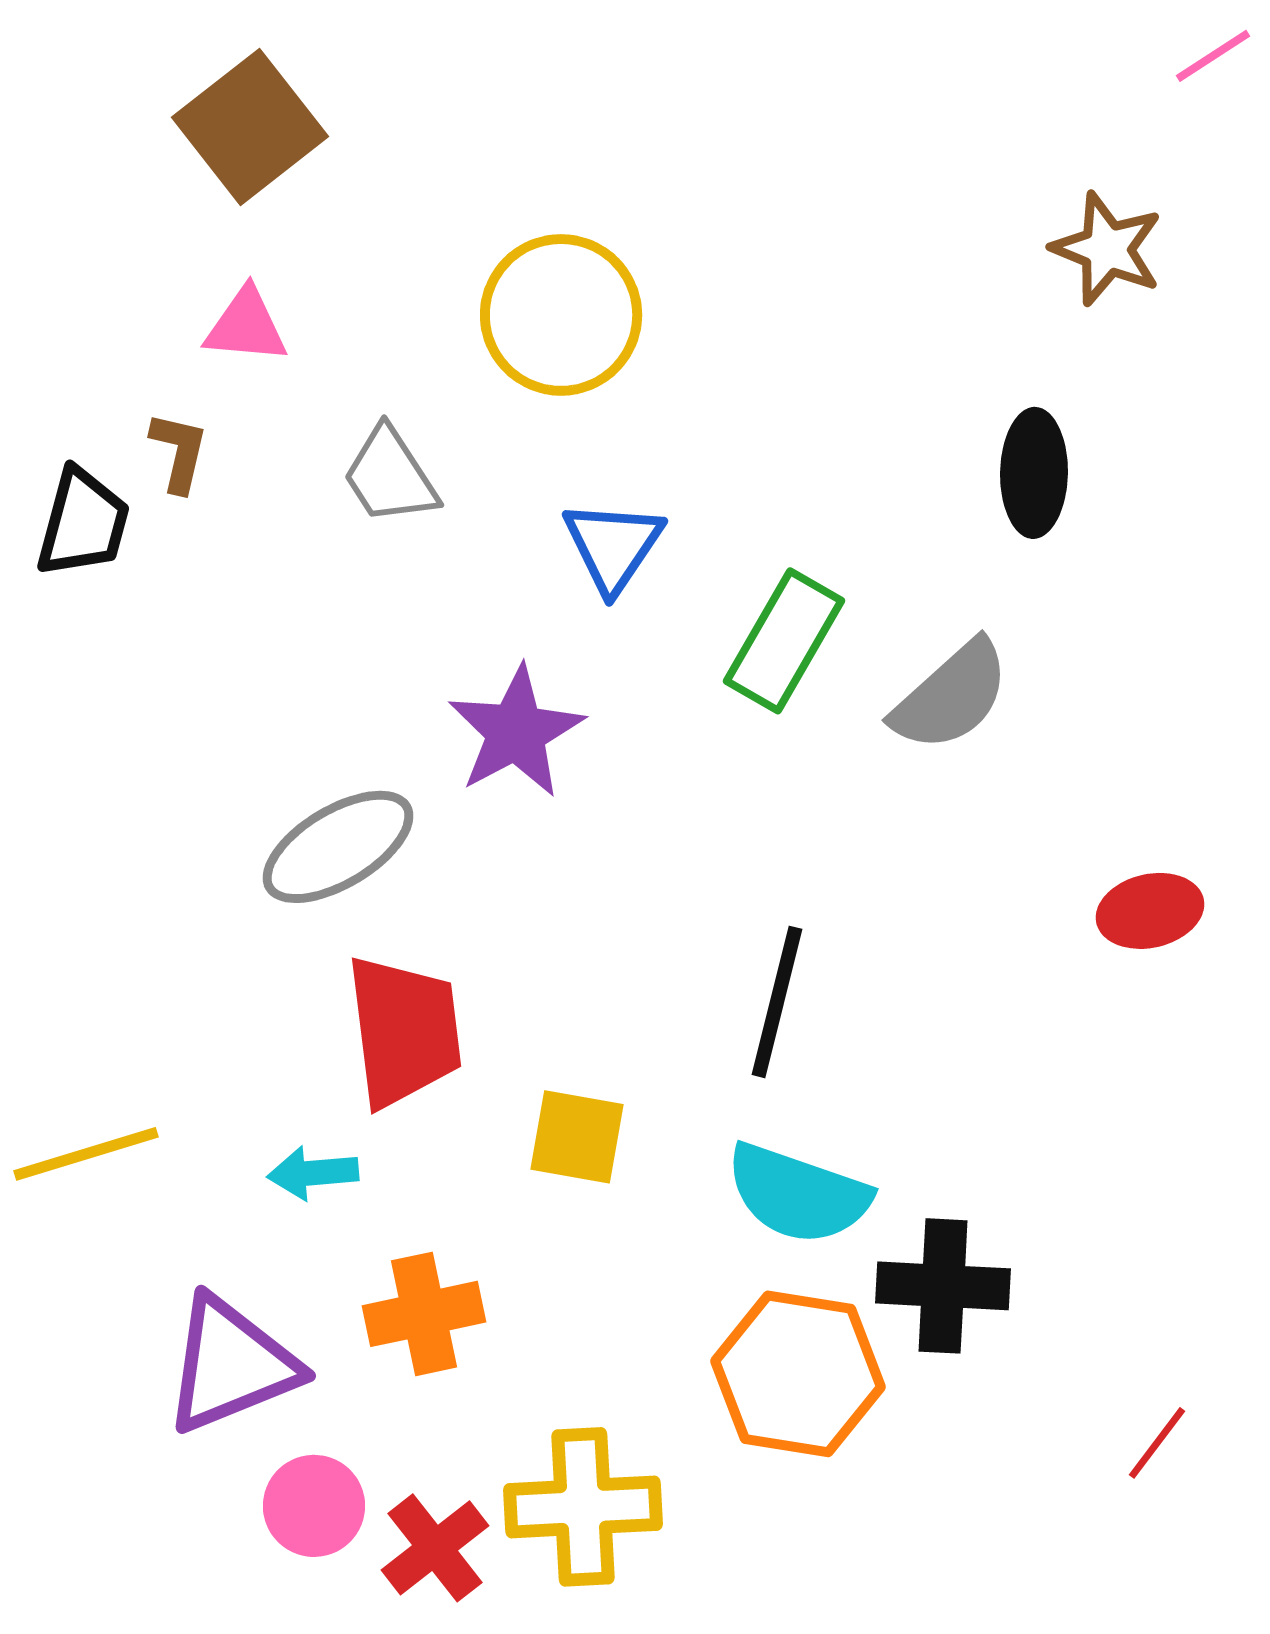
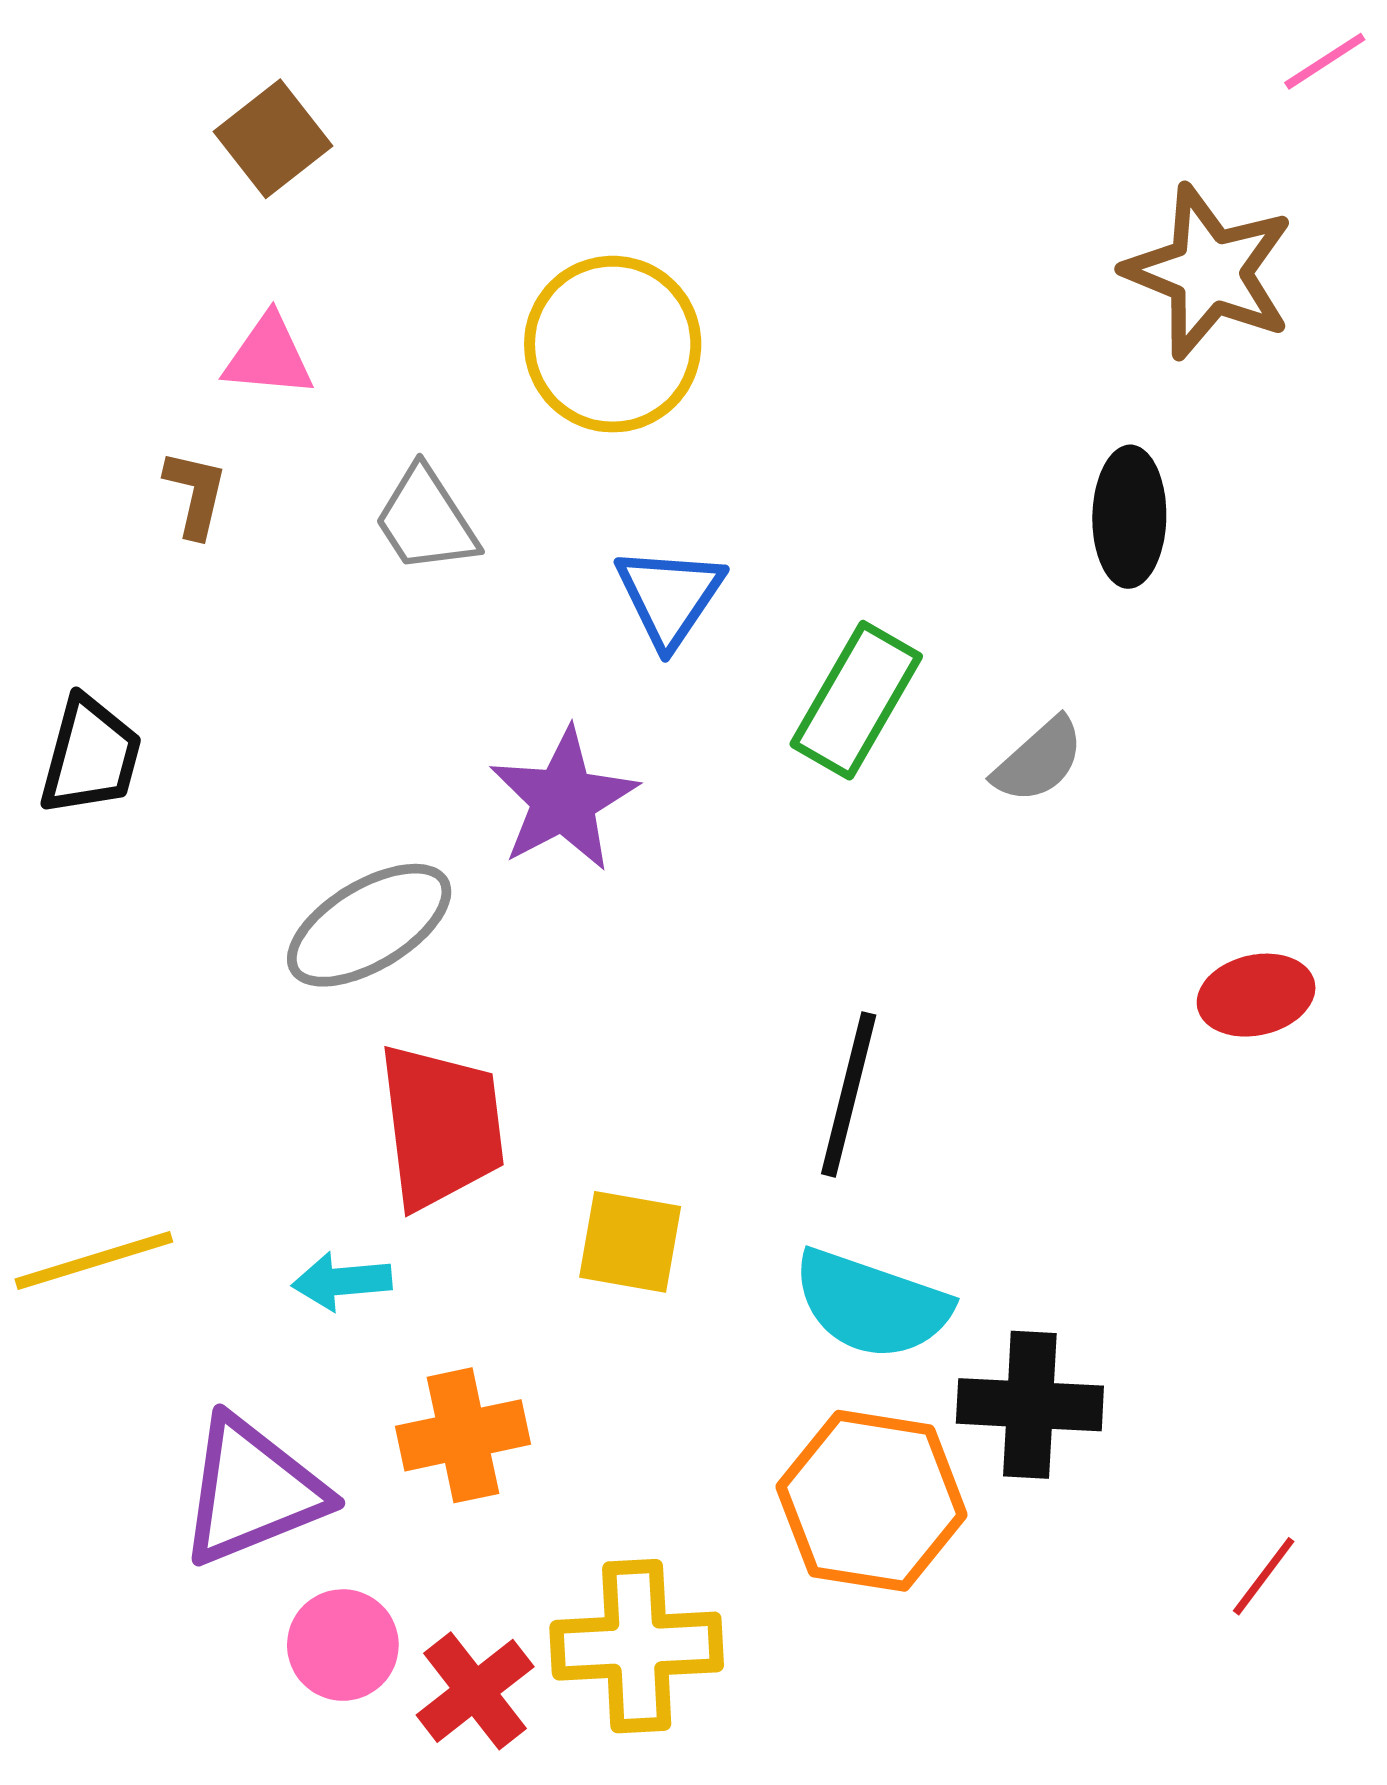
brown square: (250, 127) -> (273, 139), size x0.7
brown star: (1107, 249) -> (1209, 272), size x1.4
black trapezoid: (83, 523) -> (91, 756), moved
gray semicircle: (951, 696) -> (1039, 760), size x0.7

